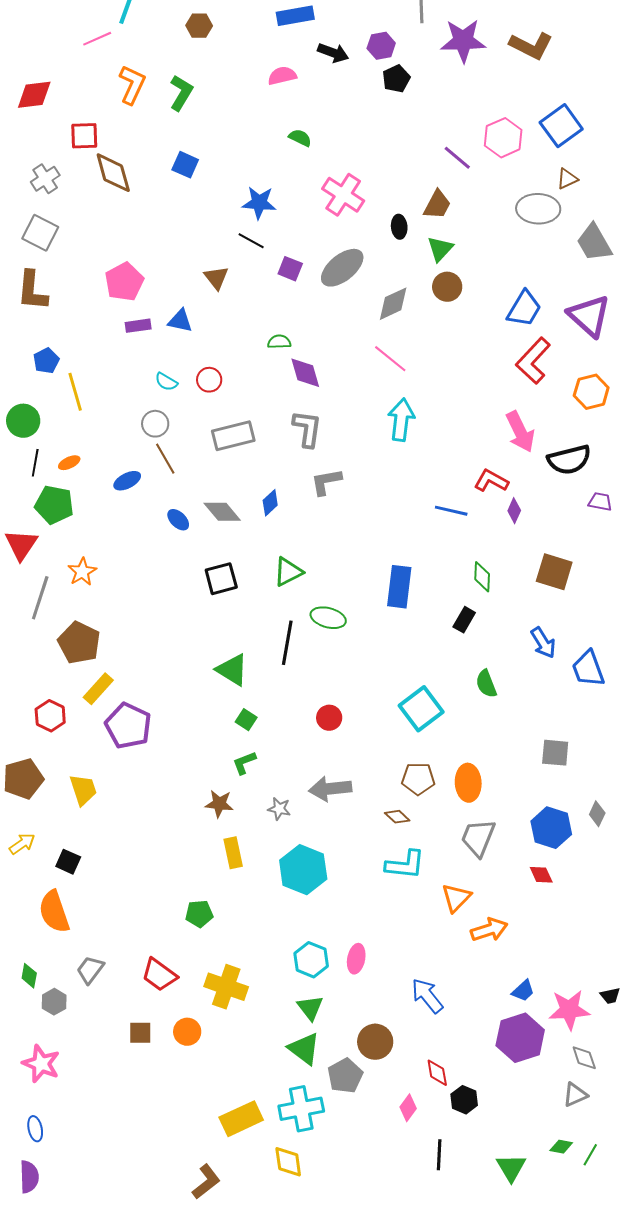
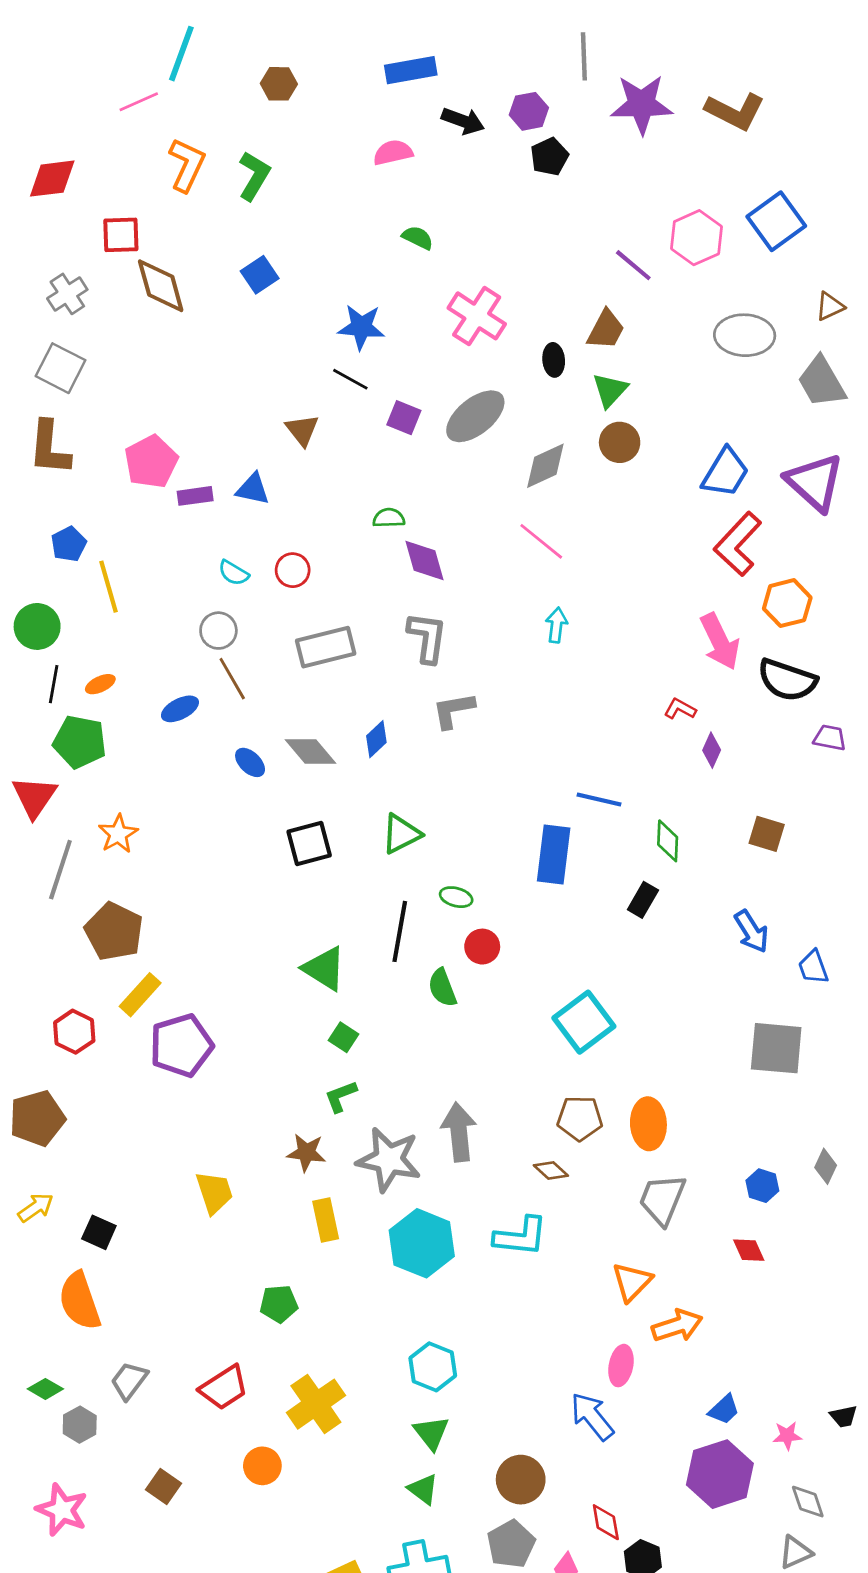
blue square: (185, 165) -> (260, 275), turned 32
brown triangle: (567, 179) -> (830, 306), moved
pink pentagon: (124, 282) -> (151, 462), moved
orange hexagon: (591, 392) -> (787, 603), moved
cyan arrow: (401, 420) -> (556, 625), size x0.6
black semicircle: (569, 460) -> (787, 680), turned 33
red L-shape: (491, 481) -> (680, 709), size x0.7
blue line: (451, 511) -> (599, 800), moved
brown square: (554, 572) -> (767, 834), size x0.7
green ellipse: (328, 618) -> (456, 897), size x0.7
blue trapezoid: (588, 669) -> (813, 967), size x0.7
green semicircle: (486, 684) -> (442, 988), moved
red circle: (329, 718) -> (482, 947), moved
purple pentagon: (128, 726) -> (181, 1045), turned 30
gray square: (555, 753) -> (776, 1048), moved, size x1.4
gray arrow: (330, 789) -> (459, 1132), turned 90
yellow trapezoid: (83, 790) -> (214, 1192), moved
gray star: (279, 809) -> (389, 1159), size x2.0
blue hexagon: (551, 828) -> (762, 1186), size x0.6
cyan L-shape: (405, 865) -> (521, 1236), moved
pink ellipse: (356, 959) -> (621, 1366), moved
red trapezoid: (159, 975) -> (224, 1388), turned -69
green diamond: (29, 976) -> (45, 1389), turned -70
yellow cross: (226, 987) -> (316, 1404), turned 36
pink star: (569, 1010) -> (787, 1436), size x0.5
brown square: (140, 1033) -> (163, 1486), moved, turned 35
green triangle: (304, 1049) -> (423, 1489), size x0.7
gray pentagon: (345, 1076) -> (511, 1544), moved

